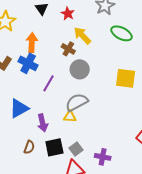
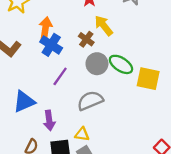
green ellipse: (121, 33) -> (121, 64), moved
blue cross: (28, 63) -> (51, 45), moved
yellow triangle: (70, 117) -> (82, 134), moved

